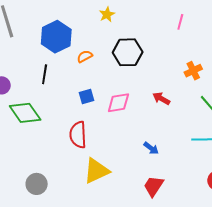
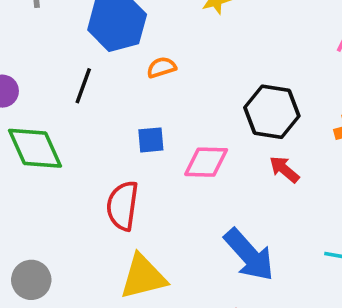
black hexagon: (128, 52) -> (272, 112), moved
blue arrow: (151, 148) -> (249, 255), size x2.0

